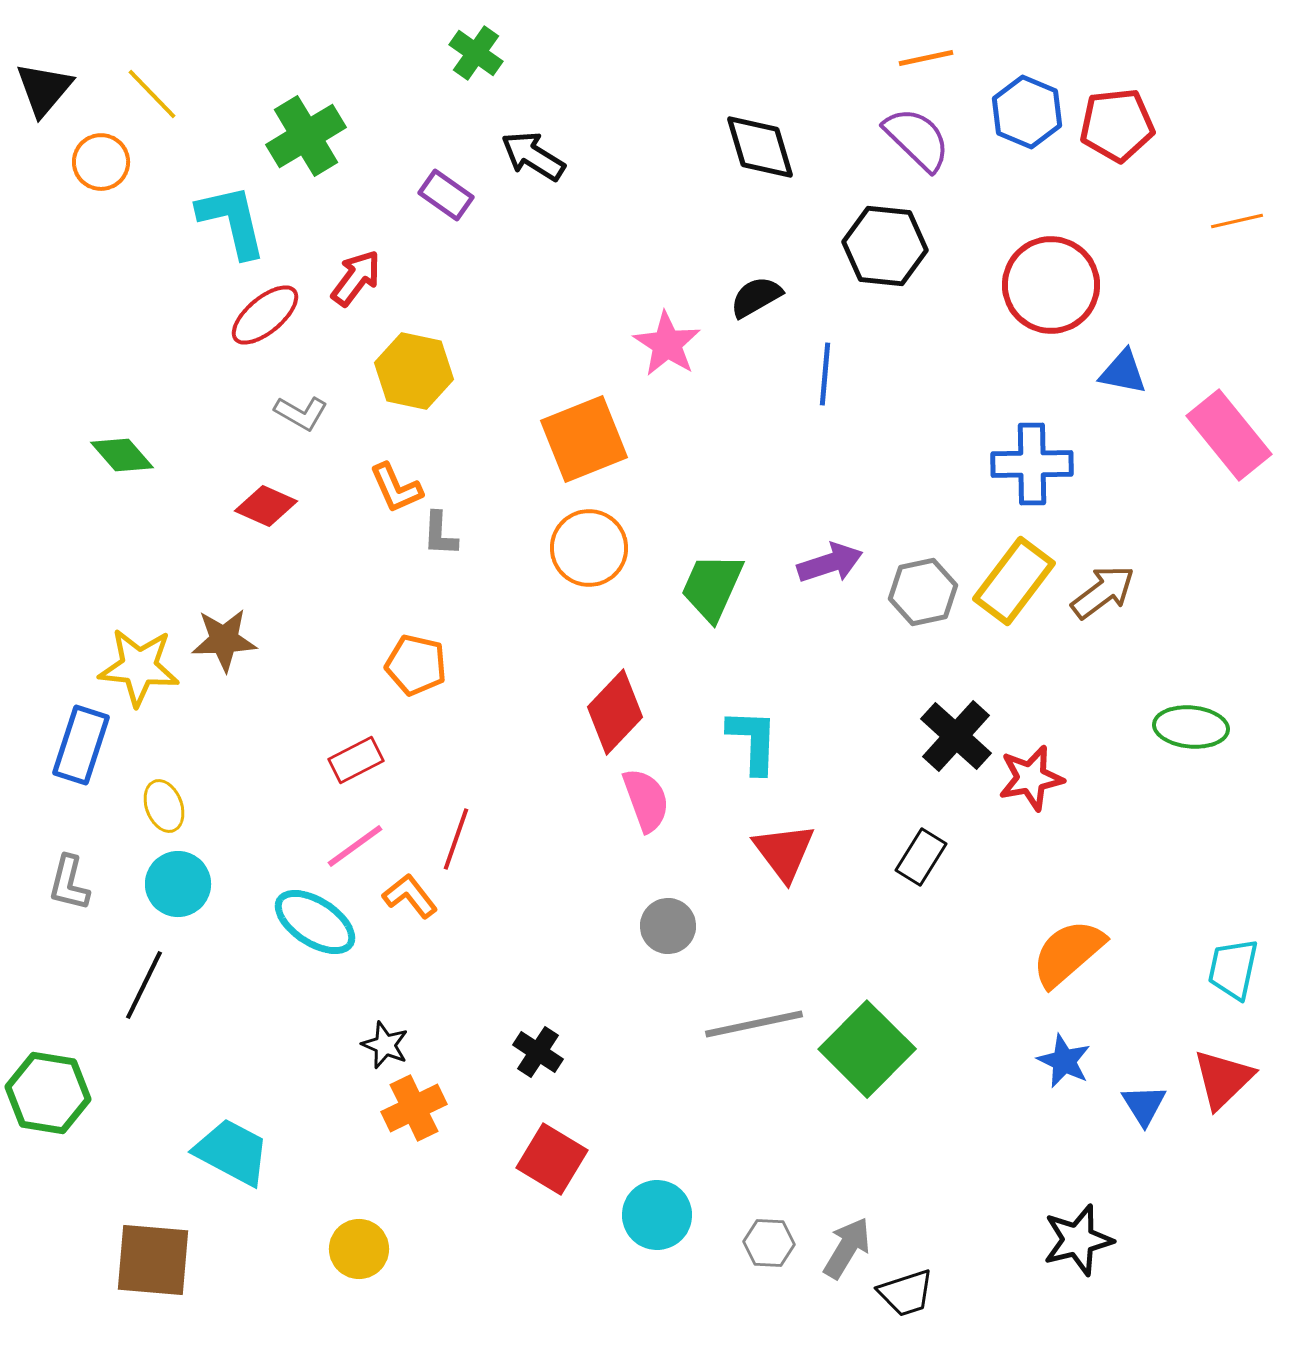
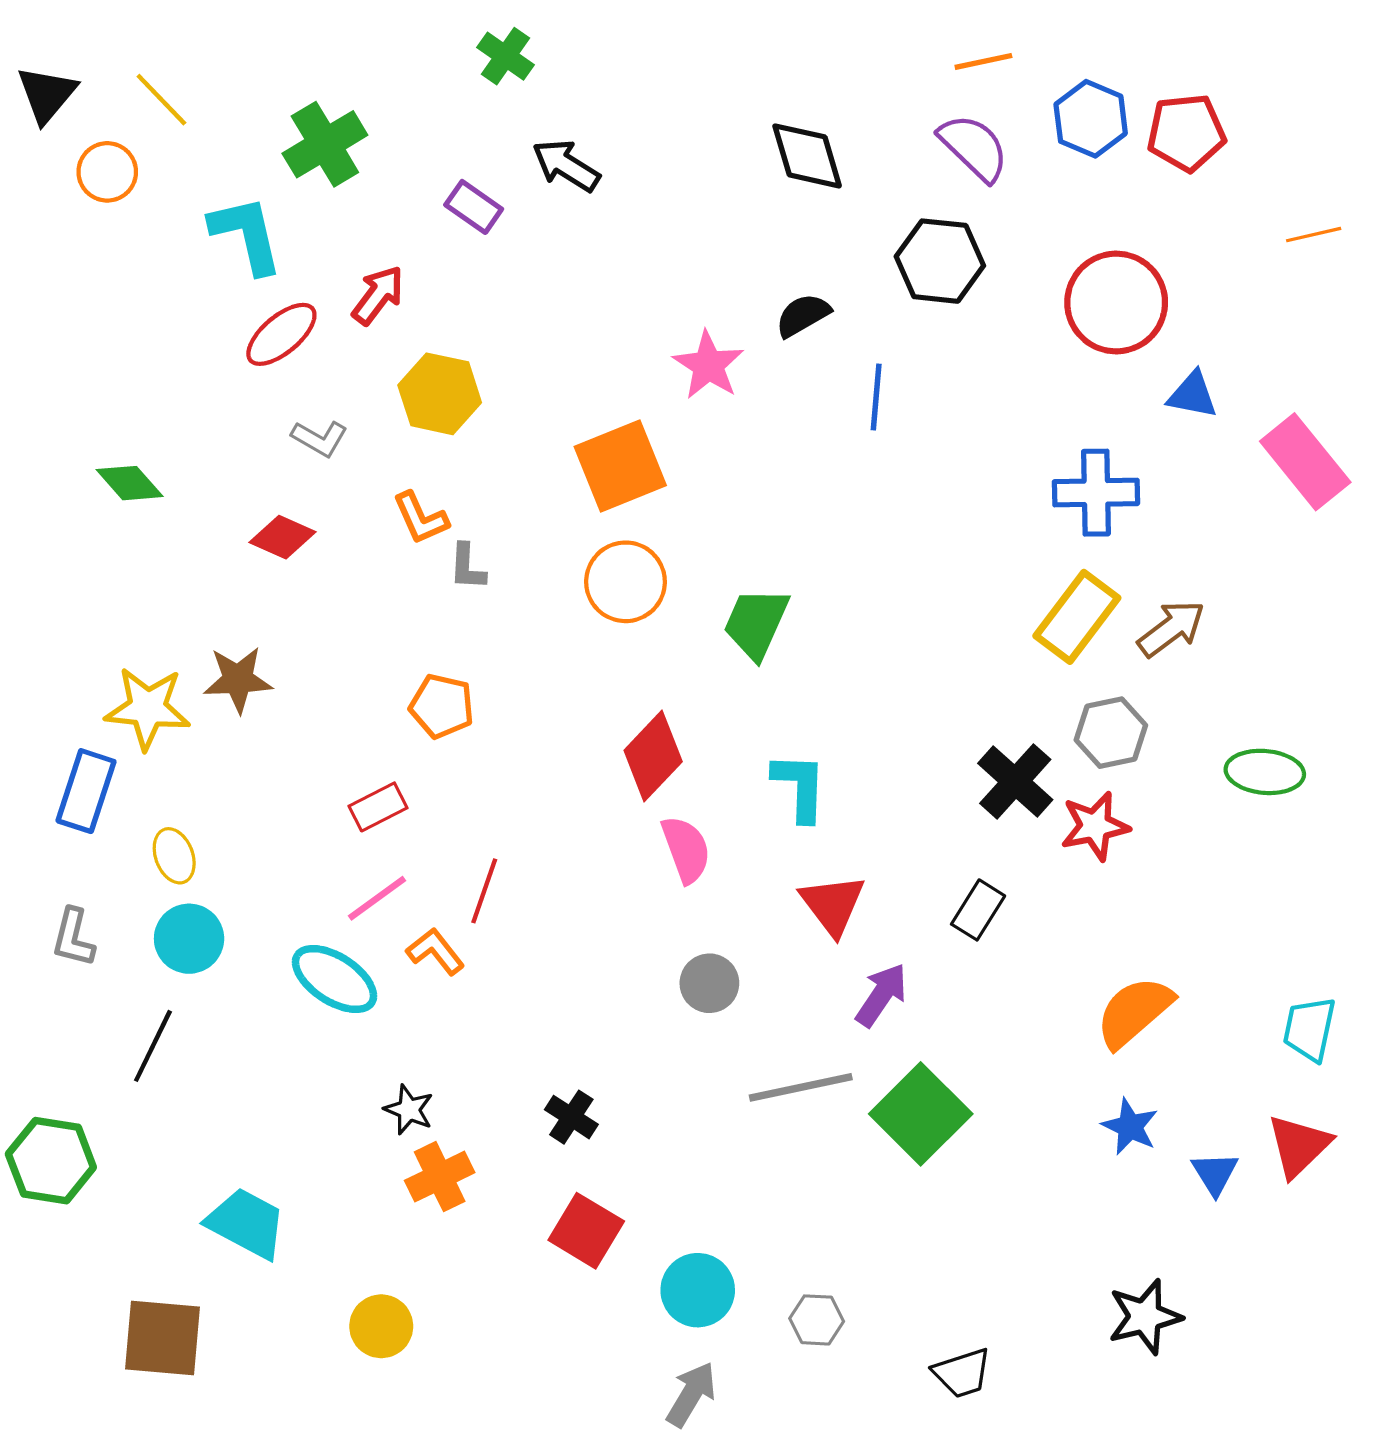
purple arrow: (830, 563) -> (881, 995), moved, turned -38
gray hexagon: (923, 592) -> (1111, 733), moved
gray arrow: (847, 1248) -> (691, 1394), moved

